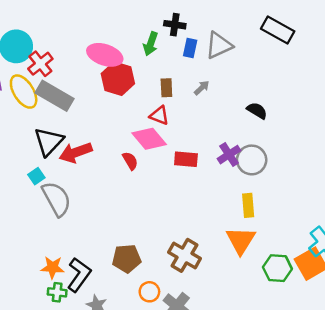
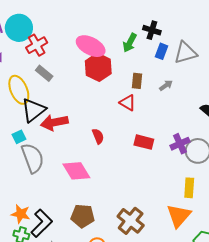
yellow ellipse: (24, 92) -> (19, 90), moved
gray rectangle: (55, 96) -> (44, 73), size x0.6
pink diamond: (149, 139) -> (76, 171), moved

